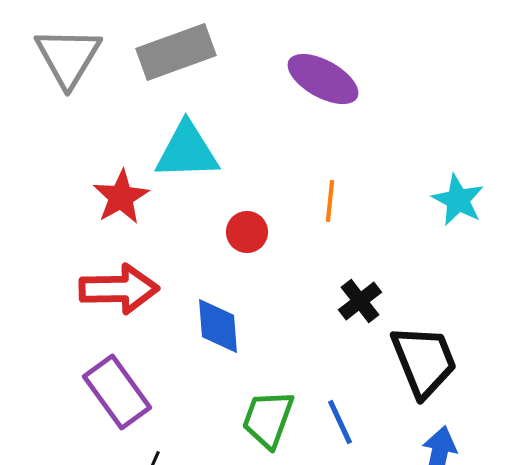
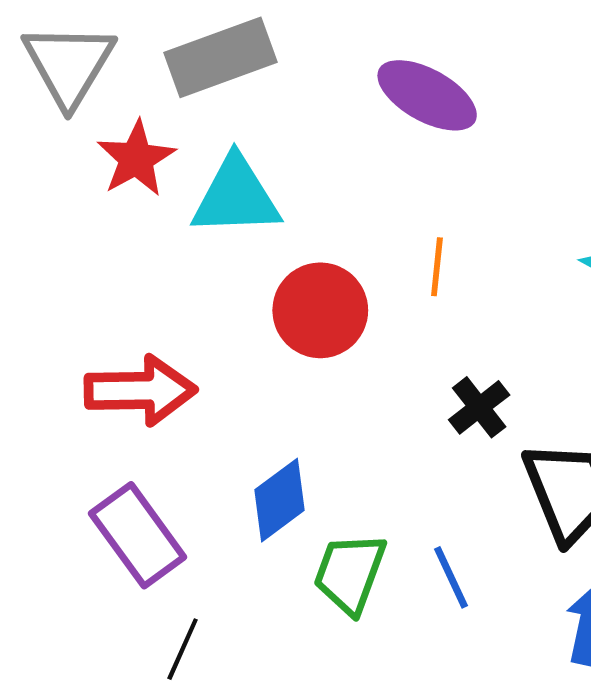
red star: (121, 197) -> (136, 159), moved
red circle: (247, 232) -> (320, 310), size x1.6
blue diamond: (218, 326) -> (280, 500), moved, turned 58

